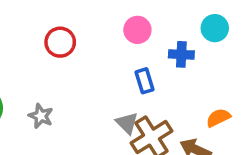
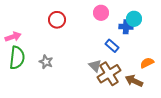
cyan circle: (215, 28) -> (134, 19), moved
blue rectangle: (144, 81) -> (112, 46), moved, turned -32

